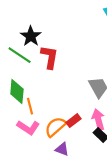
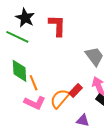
red L-shape: (50, 57) -> (57, 26), moved
purple triangle: (62, 149) -> (83, 120), moved

